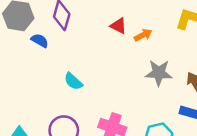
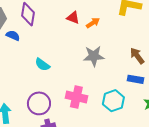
gray star: (159, 73) -> (94, 56), moved

